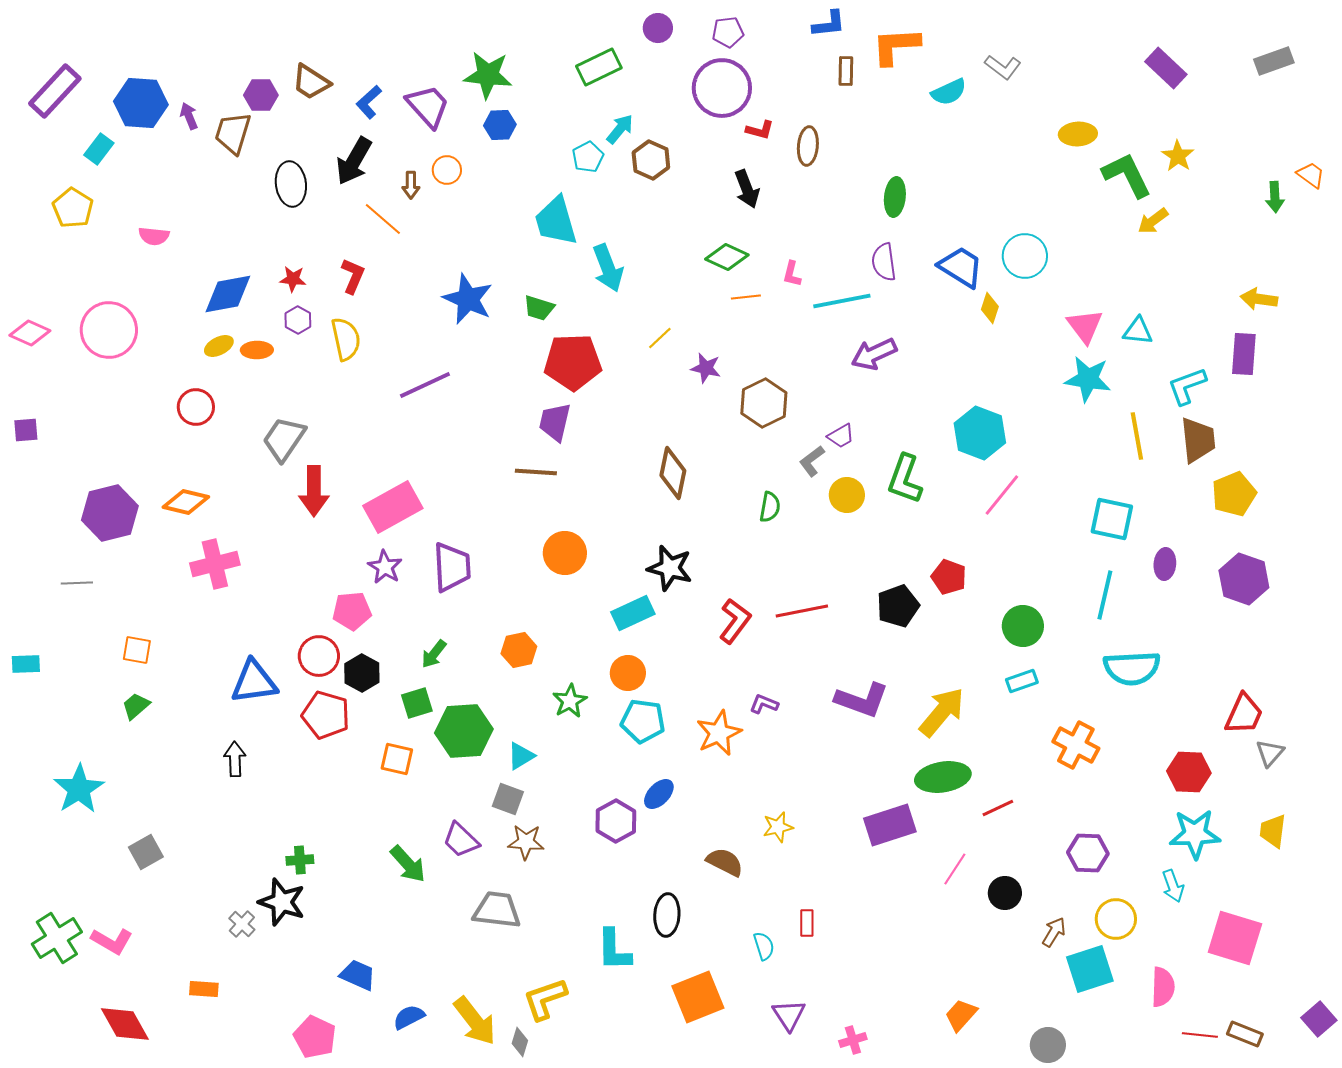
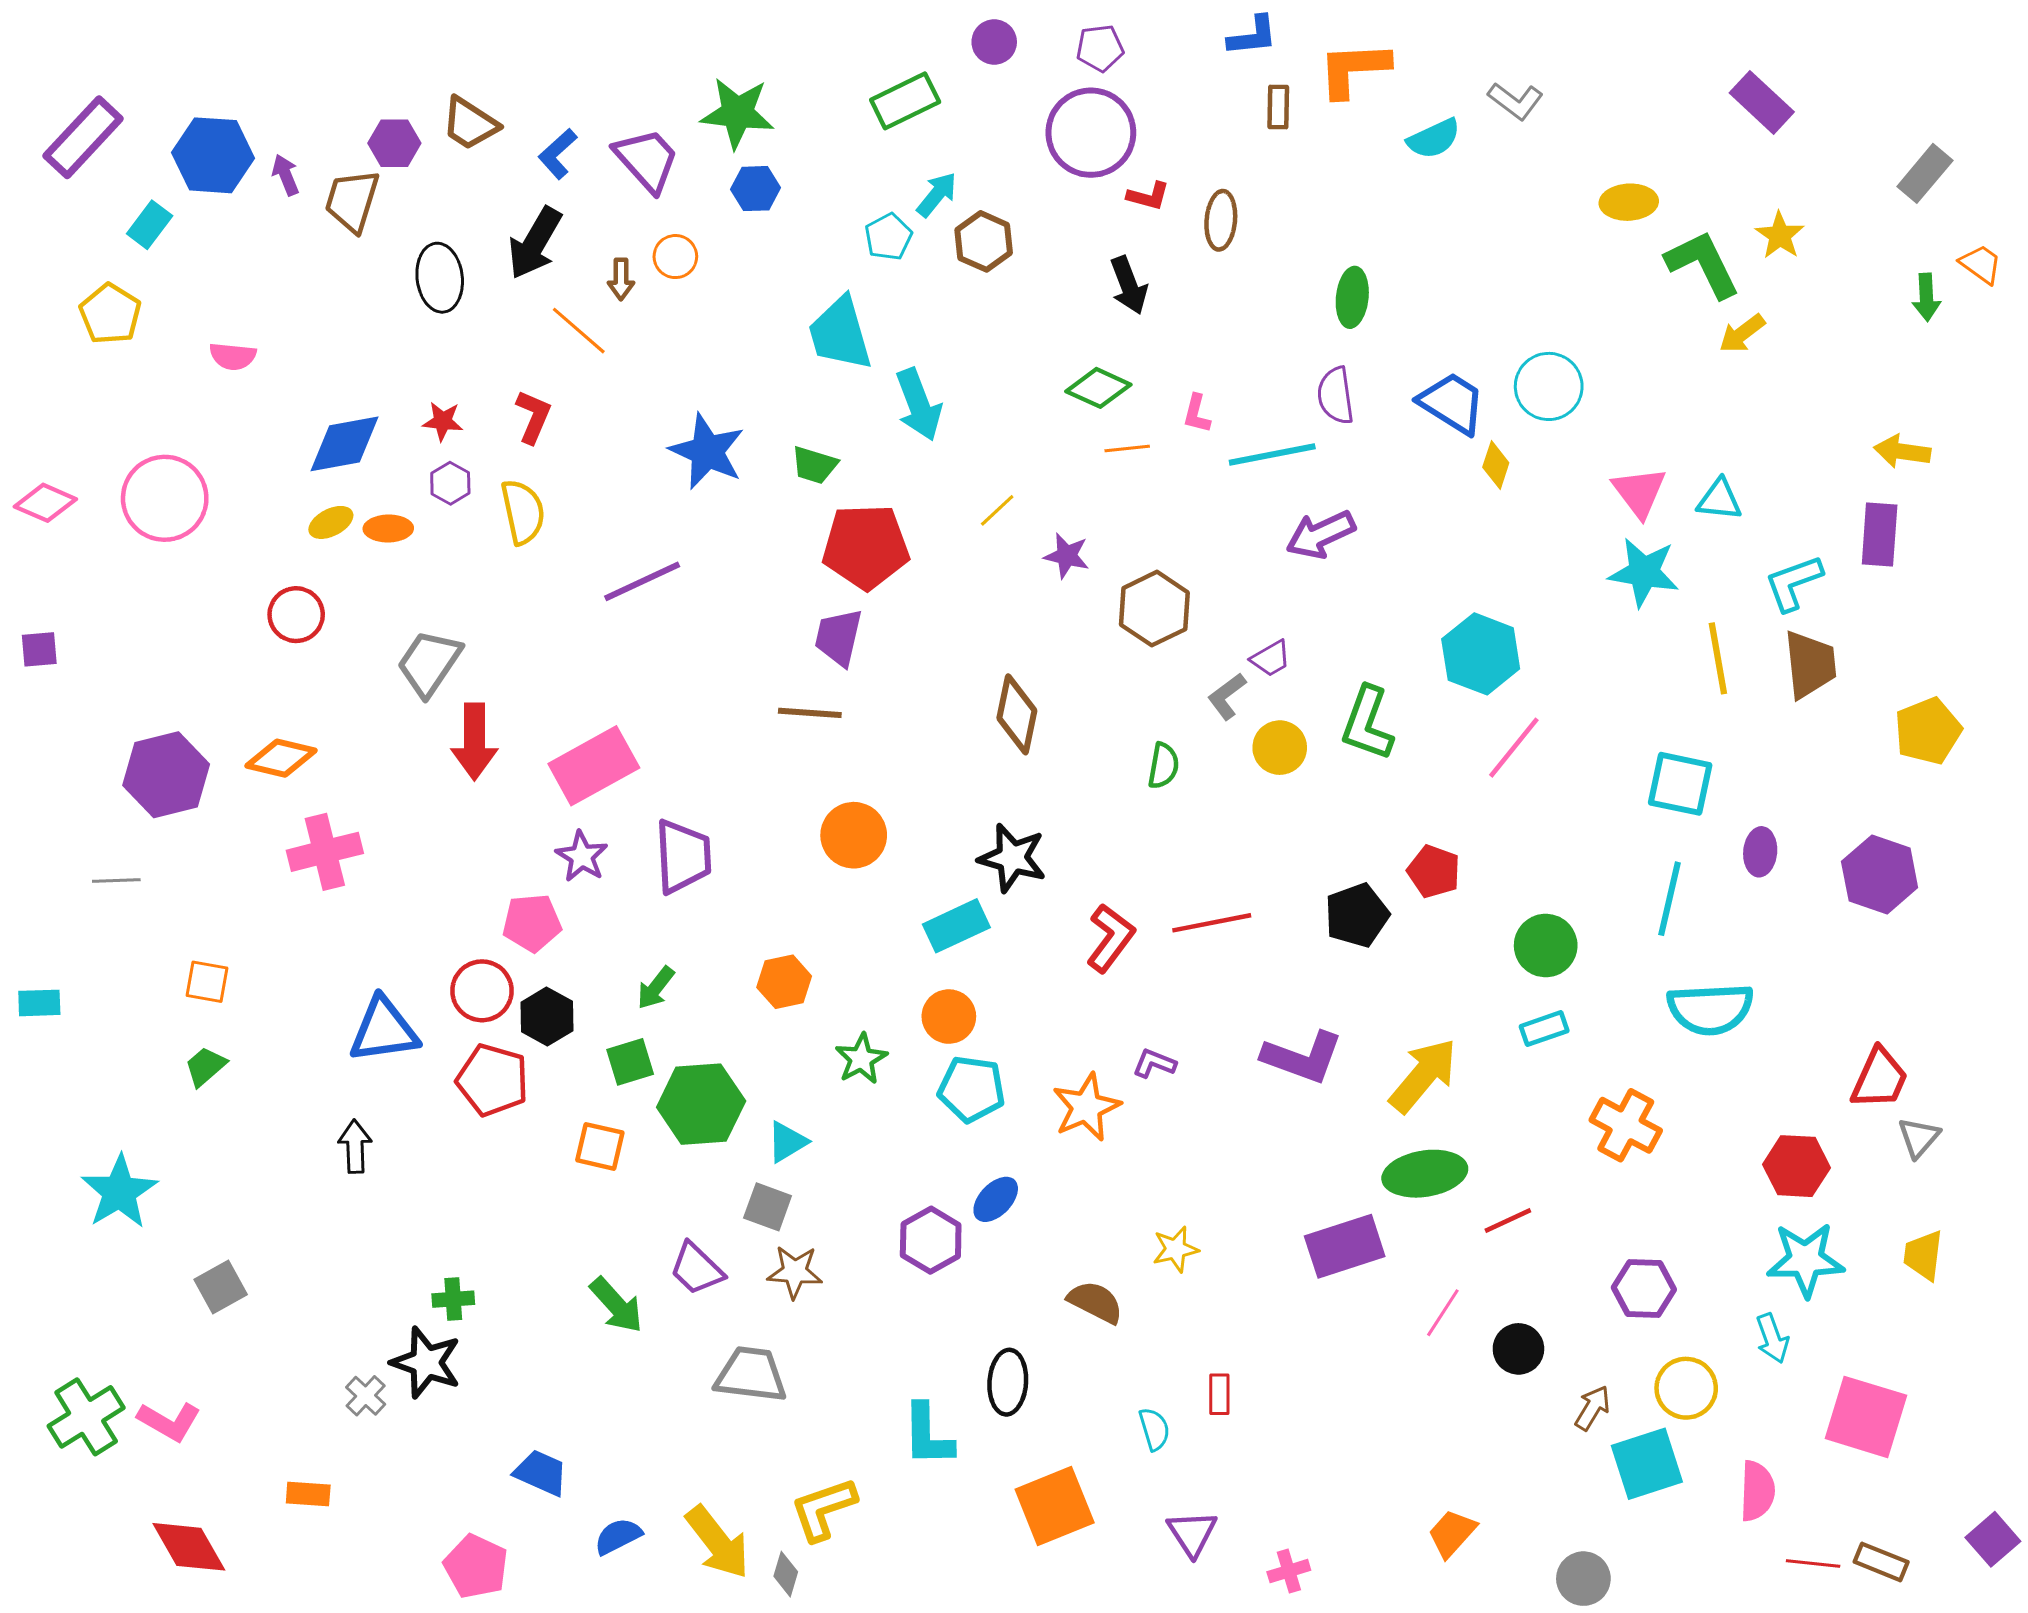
gray rectangle: (1274, 61) -> (1925, 173), moved, turned -30
yellow pentagon: (1234, 494) -> (1928, 731), moved

